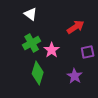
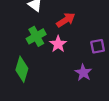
red arrow: (76, 27) -> (66, 20), moved
green diamond: (38, 73) -> (22, 69), moved

